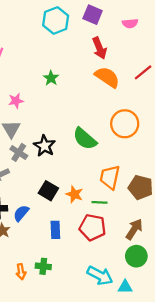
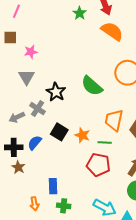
green star: (51, 78) -> (80, 13), moved
gray cross: (19, 152) -> (38, 109), moved
blue semicircle: (21, 213) -> (35, 143), moved
blue rectangle: (55, 230) -> (53, 186), moved
green cross: (43, 266) -> (64, 206), moved

